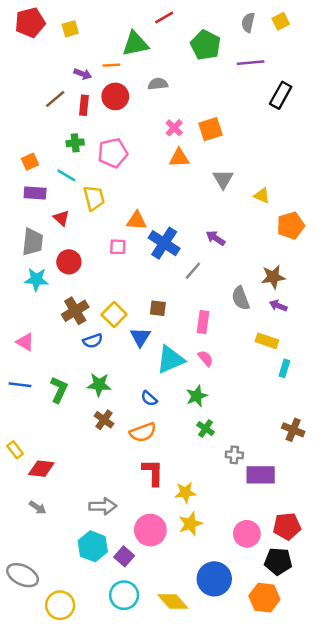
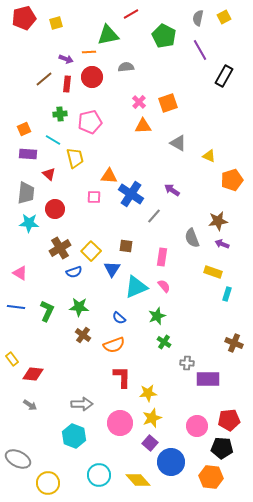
purple line: (251, 63) -> (200, 50), turned 65
gray triangle: (223, 179) -> (178, 143), turned -30
purple square: (124, 556) -> (150, 443), moved

